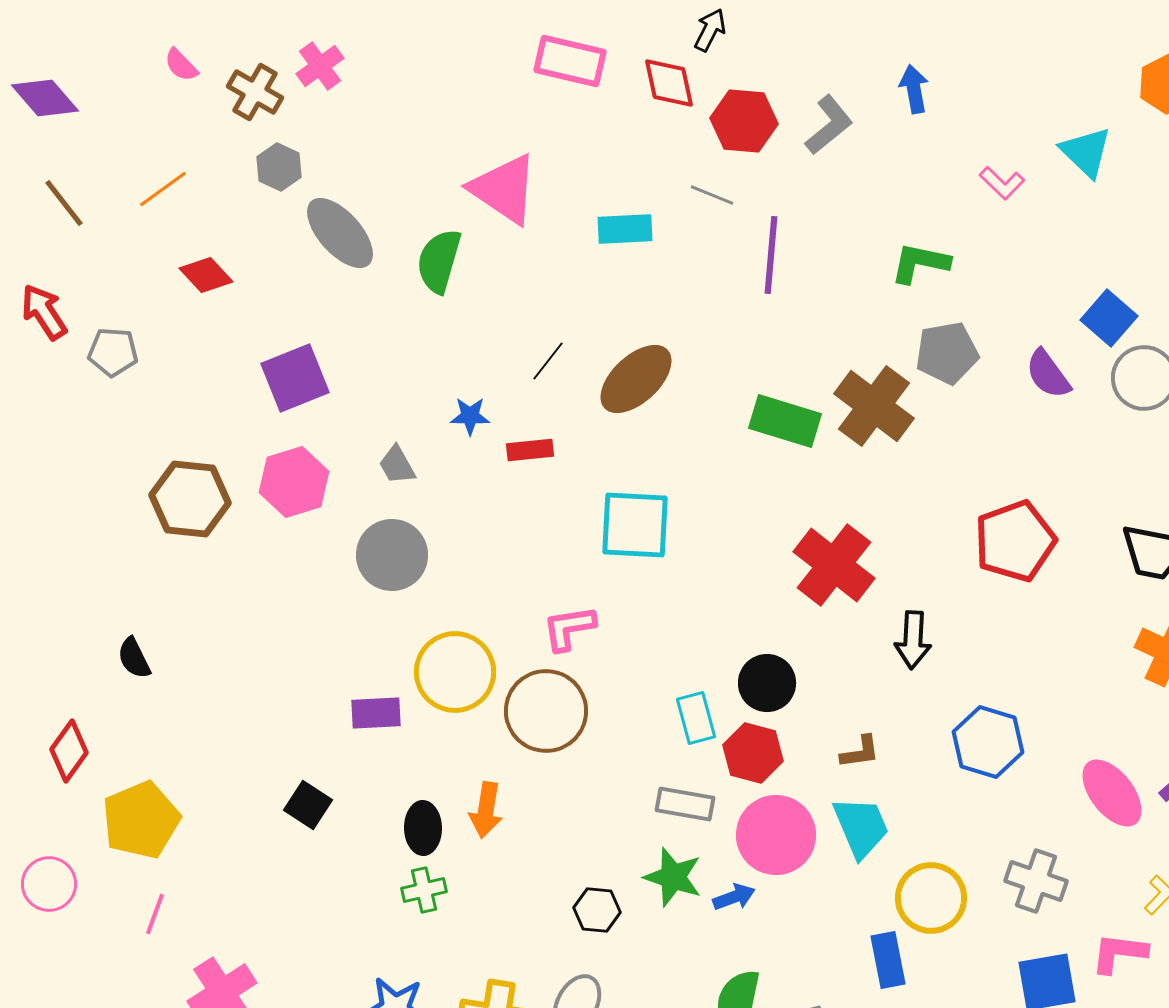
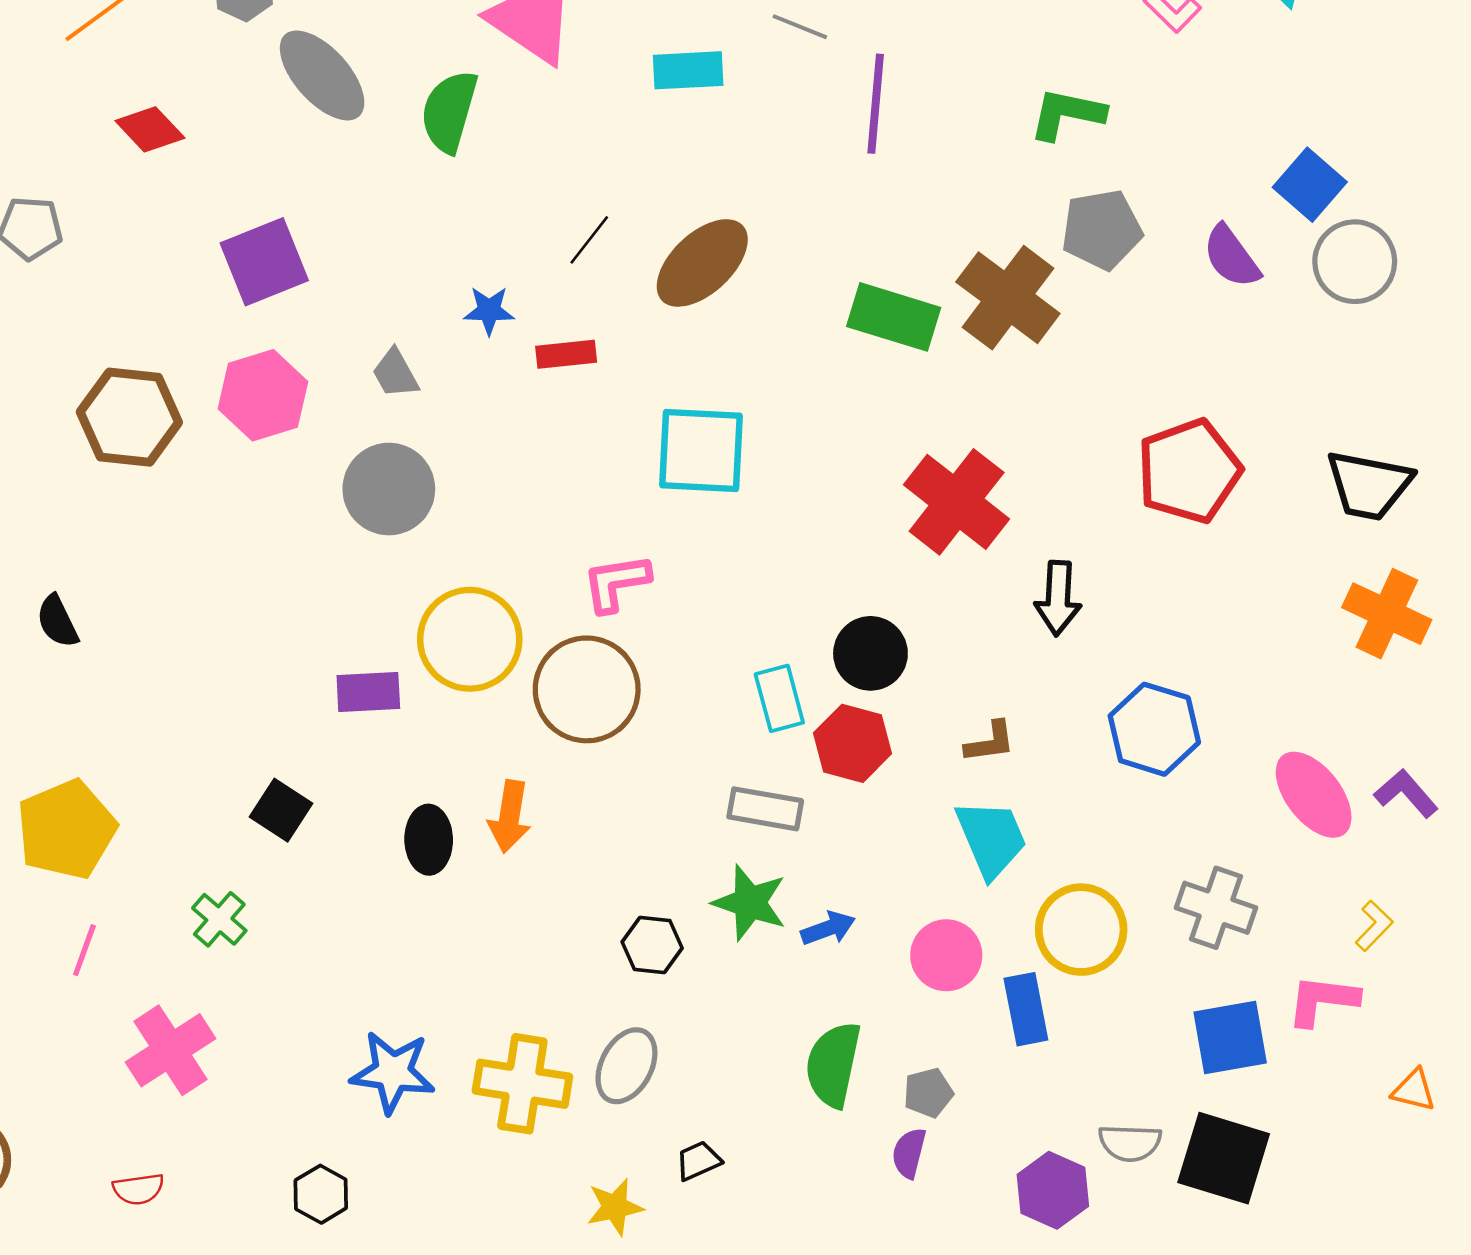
pink circle: (776, 835) -> (946, 955), moved, size x0.7
green cross: (424, 890) -> (219, 919), moved, turned -36

